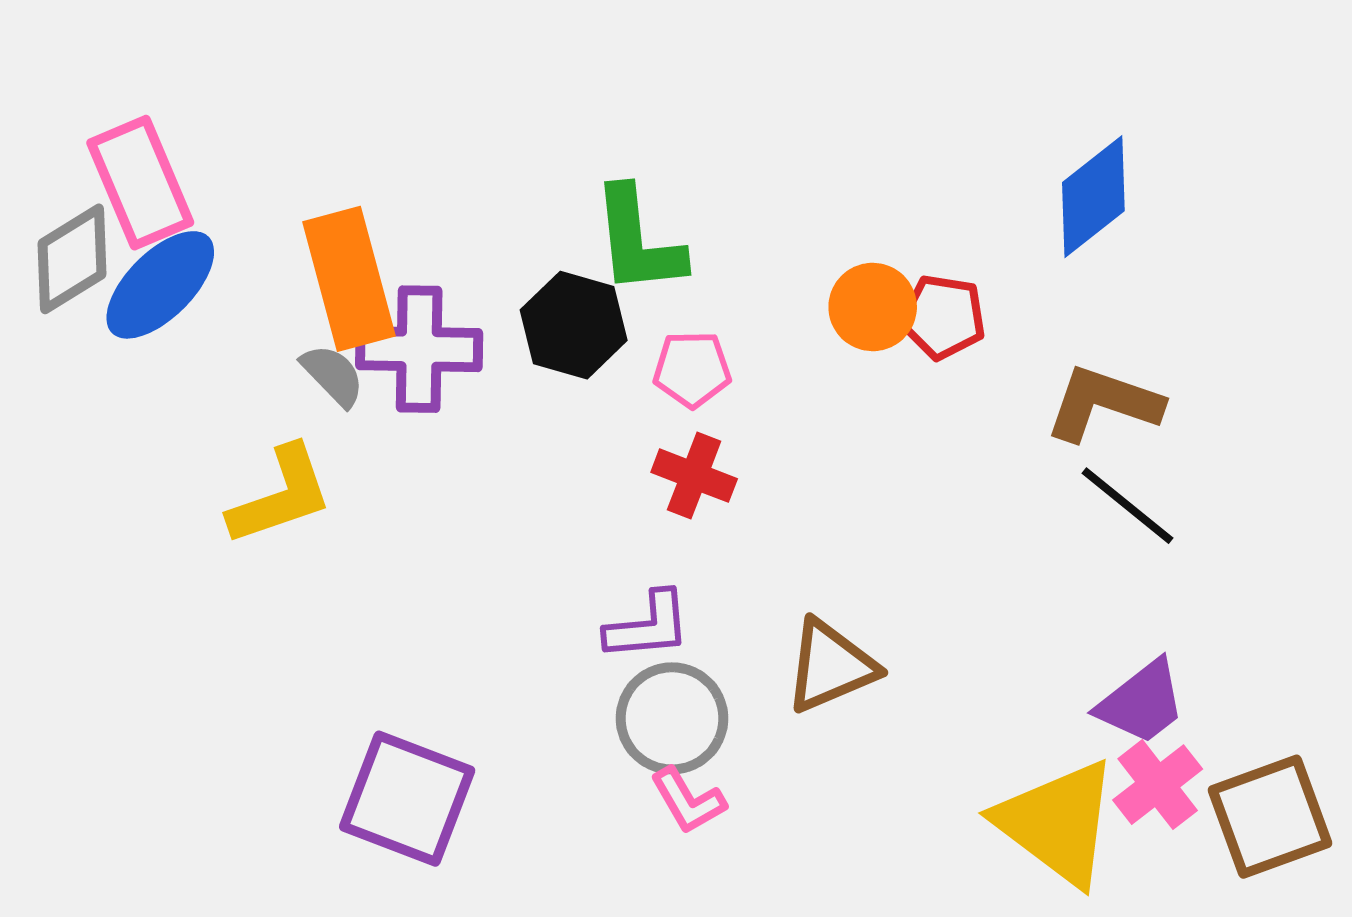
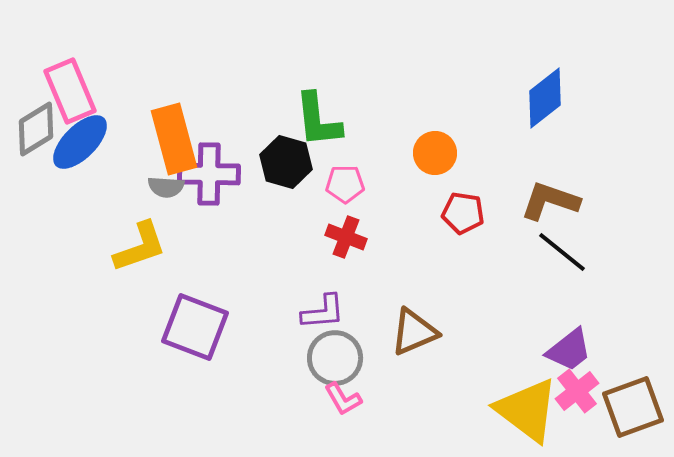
red pentagon: (943, 317) -> (463, 213), moved
gray semicircle: (333, 375) -> (166, 187), turned 138
purple square: (407, 799) -> (195, 327), moved

